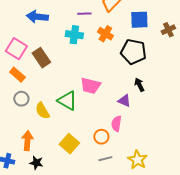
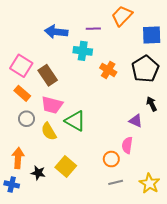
blue arrow: (37, 17) -> (56, 32), moved
orange cross: (105, 34) -> (108, 70), moved
black pentagon: (133, 52) -> (145, 69), turned 30
pink trapezoid: (90, 86) -> (52, 105), moved
orange arrow: (27, 141) -> (18, 158), moved
yellow square: (69, 144) -> (66, 166), moved
black star: (36, 163) -> (38, 173), moved

